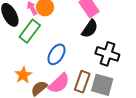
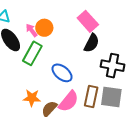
blue ellipse: (56, 54) -> (62, 73), turned -75
orange star: (23, 75) -> (32, 98), turned -30

